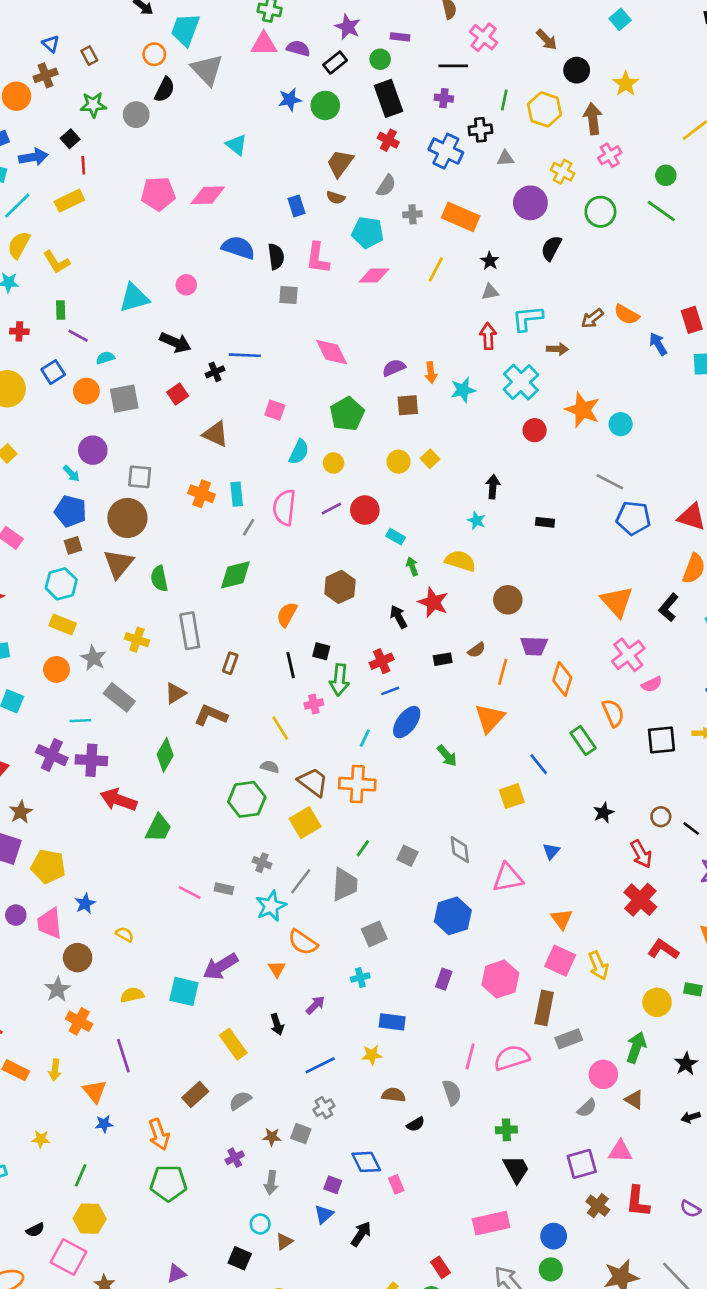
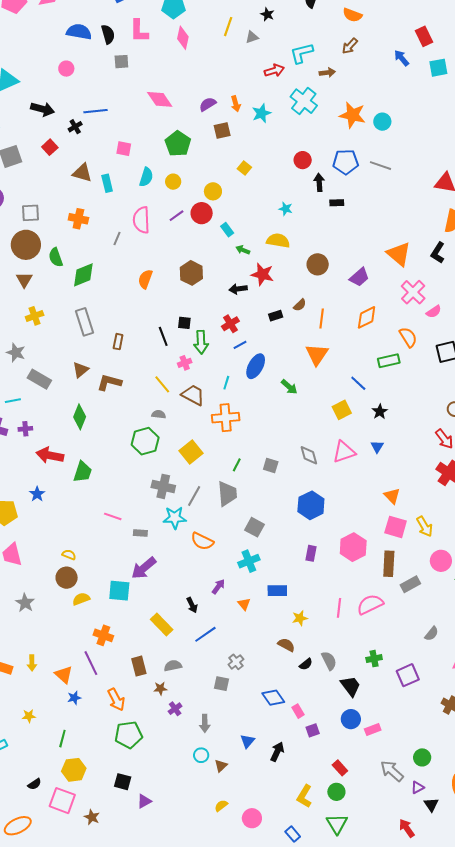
pink diamond: (374, 275) -> (183, 38), turned -70
pink circle: (186, 285) -> (66, 69), moved
gray triangle: (490, 292) -> (252, 37), moved
orange semicircle: (627, 315) -> (352, 15), moved
red arrow: (488, 336) -> (274, 71), turned 84
red circle: (535, 430) -> (303, 160), moved
yellow circle: (399, 462) -> (213, 191), moved
black arrow: (493, 487) -> (319, 182), moved
cyan rectangle: (237, 494) -> (107, 183), moved
blue pentagon: (633, 518) -> (346, 162), moved
cyan rectangle: (396, 537) -> (227, 230), turned 32
brown triangle: (119, 564) -> (24, 280), size x0.7
green arrow: (412, 566) -> (243, 250), turned -40
green diamond: (235, 575) -> (83, 275), moved
green semicircle: (159, 579) -> (56, 257), moved
orange semicircle: (287, 614) -> (145, 279), moved
black arrow: (398, 617) -> (238, 289), turned -60
yellow cross: (137, 640) -> (35, 316), moved, turned -30
purple trapezoid: (534, 646) -> (359, 277), moved, turned -35
orange diamond: (562, 679) -> (367, 317), turned 55
green rectangle: (583, 740) -> (389, 361), turned -60
purple cross: (91, 760) -> (25, 429), size x0.6
brown trapezoid: (313, 782) -> (193, 395), moved
black star: (603, 813) -> (380, 412), moved
gray cross: (262, 863) -> (163, 486), size x1.6
pink triangle: (508, 878) -> (344, 452), moved
gray rectangle: (224, 889) -> (140, 533), moved
blue star: (85, 904) -> (37, 494), moved
cyan star: (271, 906) -> (175, 518), turned 30
gray square: (374, 934) -> (255, 527), turned -30
brown circle: (78, 958) -> (67, 578), moved
orange triangle: (277, 969) -> (244, 604), moved
cyan cross: (360, 977) -> (249, 561), size x1.5
orange cross: (79, 1021) -> (103, 635), moved
yellow star: (372, 1055) -> (300, 618), moved
purple line: (123, 1056) -> (91, 663), moved
blue line: (320, 1065) -> (205, 634), moved
pink circle: (603, 1074) -> (441, 561), moved
gray semicircle: (452, 1092) -> (329, 661), moved
brown rectangle: (195, 1094) -> (139, 666), turned -54
brown semicircle: (394, 1095) -> (286, 645), turned 30
gray semicircle: (240, 1101) -> (173, 666), turned 30
brown star: (272, 1137) -> (160, 688), moved
purple square: (582, 1164) -> (408, 675), moved
black trapezoid: (516, 1169) -> (350, 686), moved
purple square: (333, 1185) -> (313, 730), moved, turned -32
pink rectangle: (491, 1223) -> (373, 730), size x0.6
blue circle: (554, 1236) -> (351, 719), moved
black square: (240, 1258) -> (123, 782), moved

